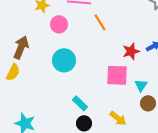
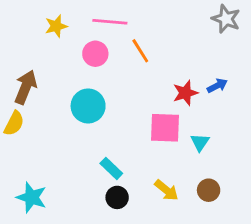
pink circle: (59, 24) -> (95, 54), moved
brown circle: (148, 103) -> (209, 190), moved

